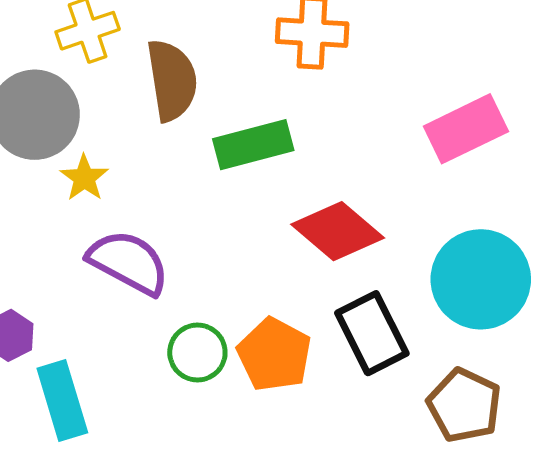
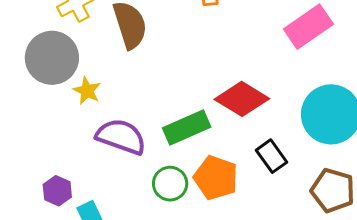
green rectangle: (253, 145) -> (187, 127), moved
black rectangle: (372, 333) -> (272, 156), size x0.7

